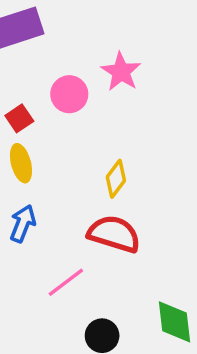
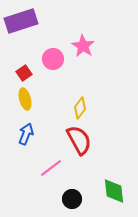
red semicircle: (114, 234) -> (79, 140), turned 44

